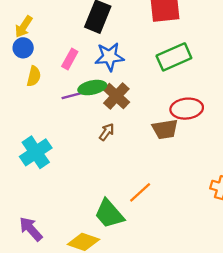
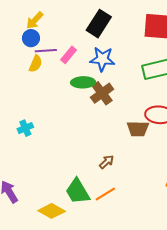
purple line: (74, 95) -> (46, 51), moved
brown arrow: (107, 132) -> (106, 162), moved
cyan cross: (36, 152) -> (25, 128), size x0.6
orange line: (140, 192) -> (105, 194), moved

